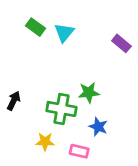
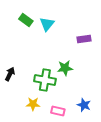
purple rectangle: (121, 43) -> (84, 39), moved, turned -48
blue star: (98, 127) -> (84, 105), moved

